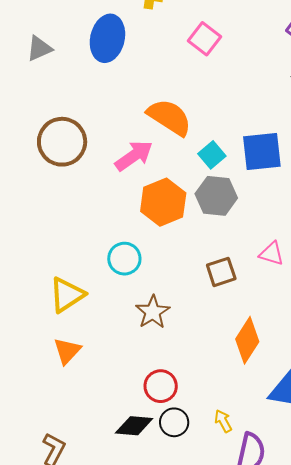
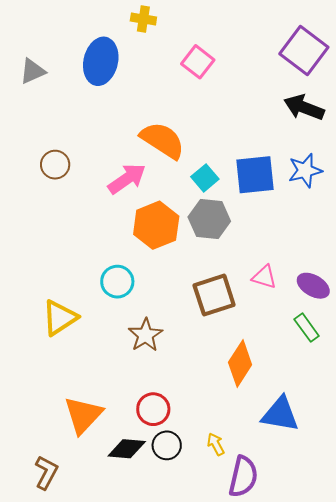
brown circle: (62, 142) -> (55, 165), size x0.6
brown square: (221, 272) -> (214, 295), size x1.4
orange triangle: (67, 351) -> (83, 415), moved, size x1.4

